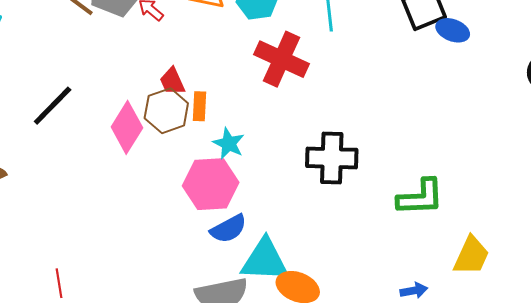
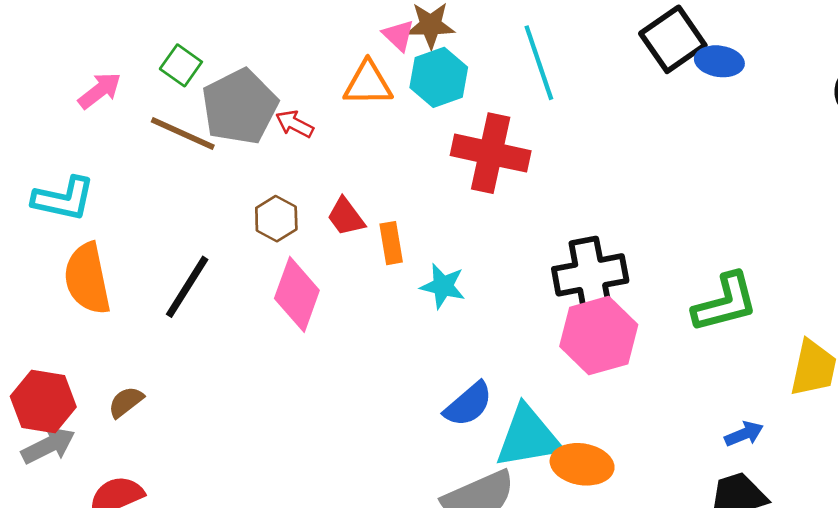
brown hexagon: (166, 111) -> (276, 219), moved, size x0.7
pink hexagon: (211, 184) -> (599, 336), moved

